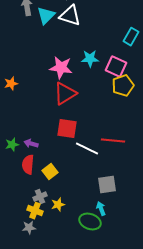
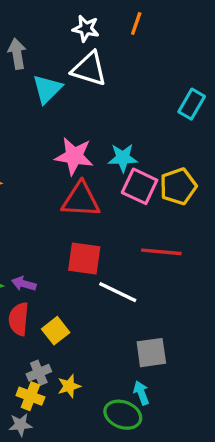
cyan triangle: (46, 16) -> (47, 89), moved
cyan star: (90, 59) -> (123, 158), moved
pink square: (116, 67) -> (140, 186), moved
red triangle: (65, 94) -> (81, 200), turned 35
red line: (113, 141) -> (161, 252), moved

